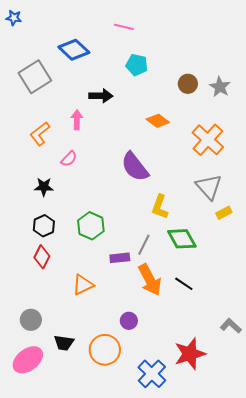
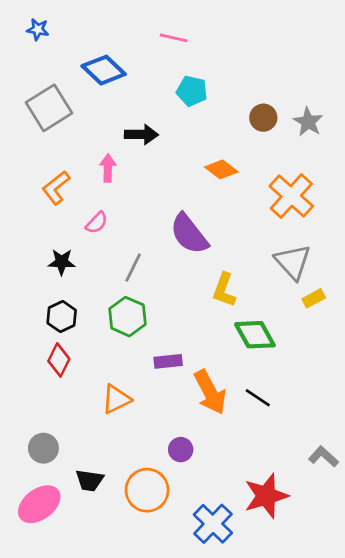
blue star: (14, 18) -> (38, 29), moved
gray line: (144, 245) -> (133, 268), moved

